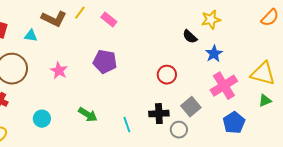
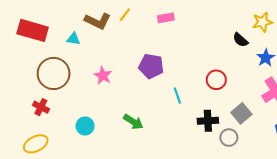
pink rectangle: (109, 20) -> (166, 18), moved, turned -49
cyan line: (127, 125) -> (177, 96), moved

